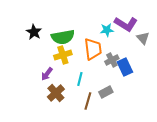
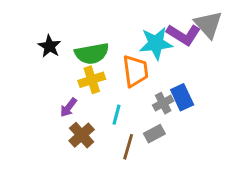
cyan star: (107, 30) -> (156, 43), size x1.6
gray triangle: (143, 38) -> (208, 24), moved, size x1.5
gray cross: (112, 60) -> (163, 103), moved

